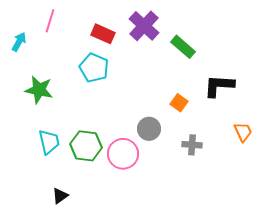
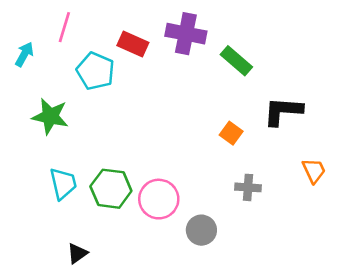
purple cross: (144, 26) -> (186, 34), turned -32
cyan pentagon: (94, 68) -> (95, 71), moved
gray circle: (149, 129) -> (201, 230), moved

